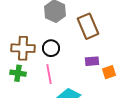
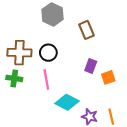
brown rectangle: (88, 26) -> (87, 30), size x0.7
purple rectangle: (92, 61) -> (91, 66), turned -64

